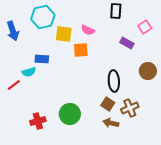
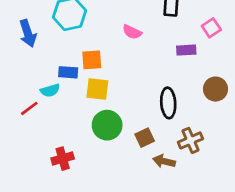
yellow square: (64, 34) -> (97, 89), moved
purple rectangle: (127, 43) -> (186, 50), turned -32
orange square: (81, 50) -> (92, 60), moved
brown square: (108, 104) -> (145, 138), moved, turned 32
green circle: (70, 114) -> (107, 125), moved

